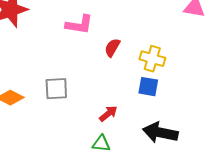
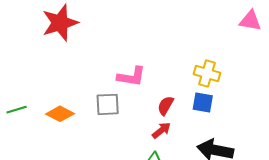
pink L-shape: (79, 25) -> (131, 77), moved
red semicircle: (112, 48) -> (166, 106), moved

